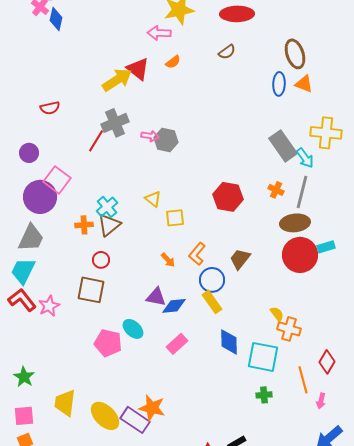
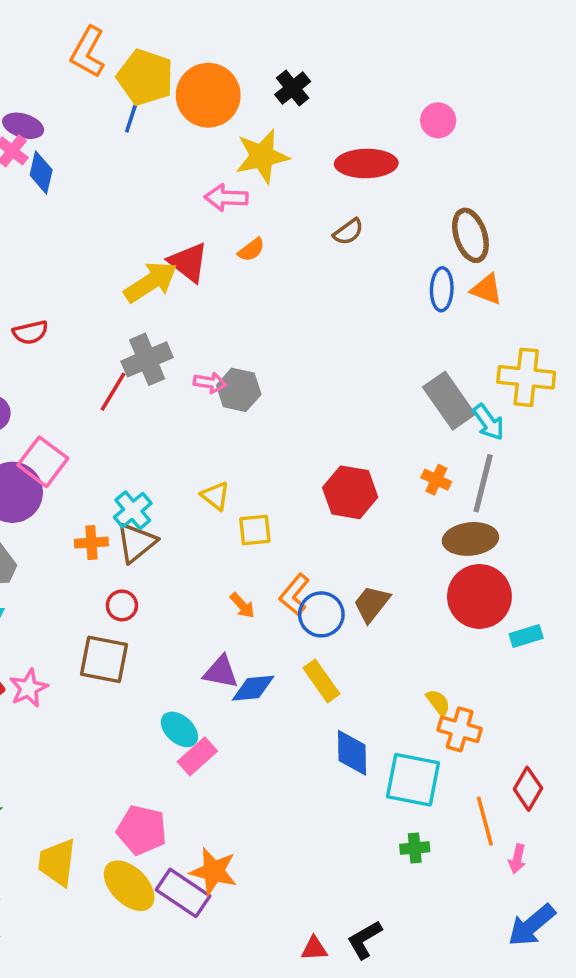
cyan rectangle: (326, 247) -> (526, 636), moved
blue circle: (212, 280) -> (321, 614), moved
pink pentagon: (108, 343) -> (142, 830), moved
pink rectangle: (177, 344) -> (197, 756), moved

